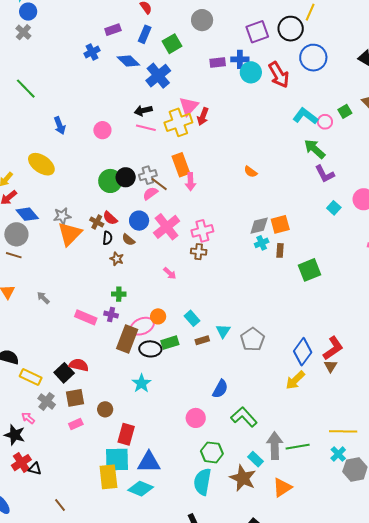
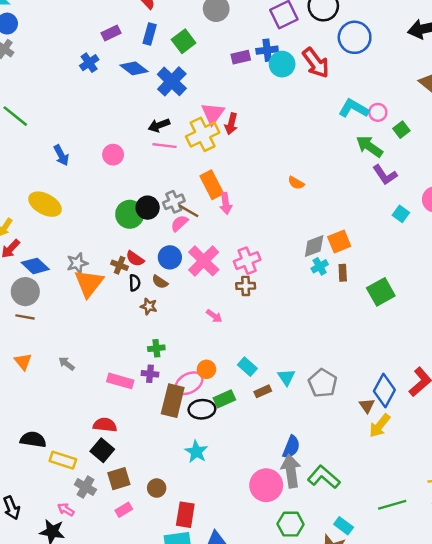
green square: (345, 111) -> (401, 130), moved
red semicircle: (79, 365) -> (105, 425), moved
brown triangle: (331, 366) -> (367, 406), moved
pink circle: (196, 418) -> (266, 485), size x1.4
gray arrow: (275, 446) -> (291, 471), moved

